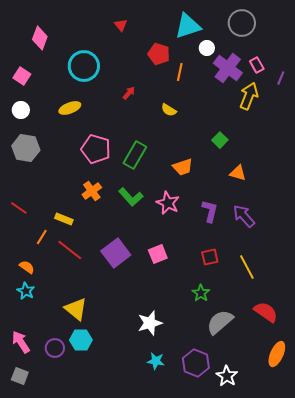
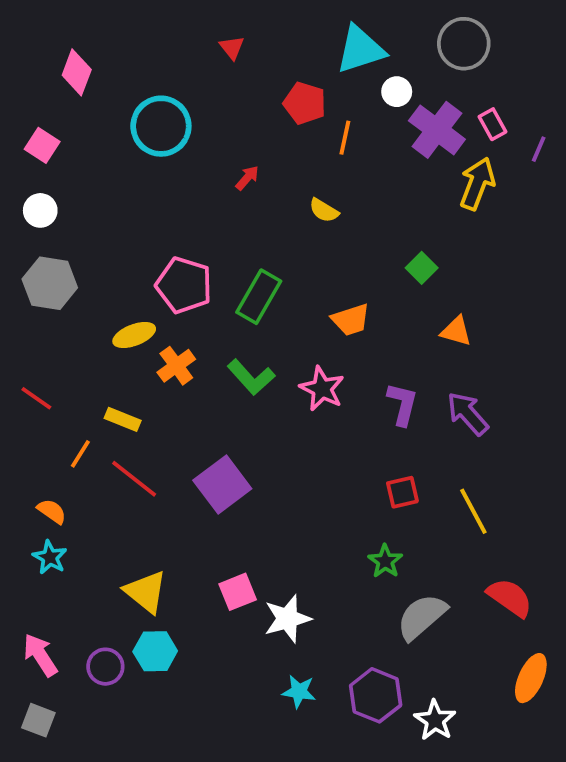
yellow ellipse: (70, 108) -> (134, 335), moved
pink square: (158, 254) -> (238, 592), moved

